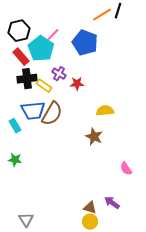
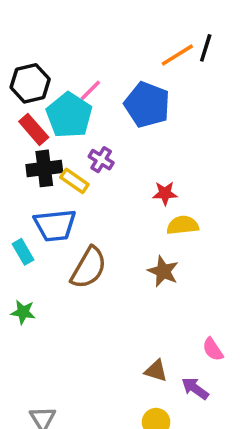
red star: (77, 84) -> (165, 193), moved
brown semicircle: (52, 114) -> (89, 268), moved
pink semicircle: (126, 169) -> (213, 349), moved
brown triangle: (90, 208) -> (156, 371), moved

